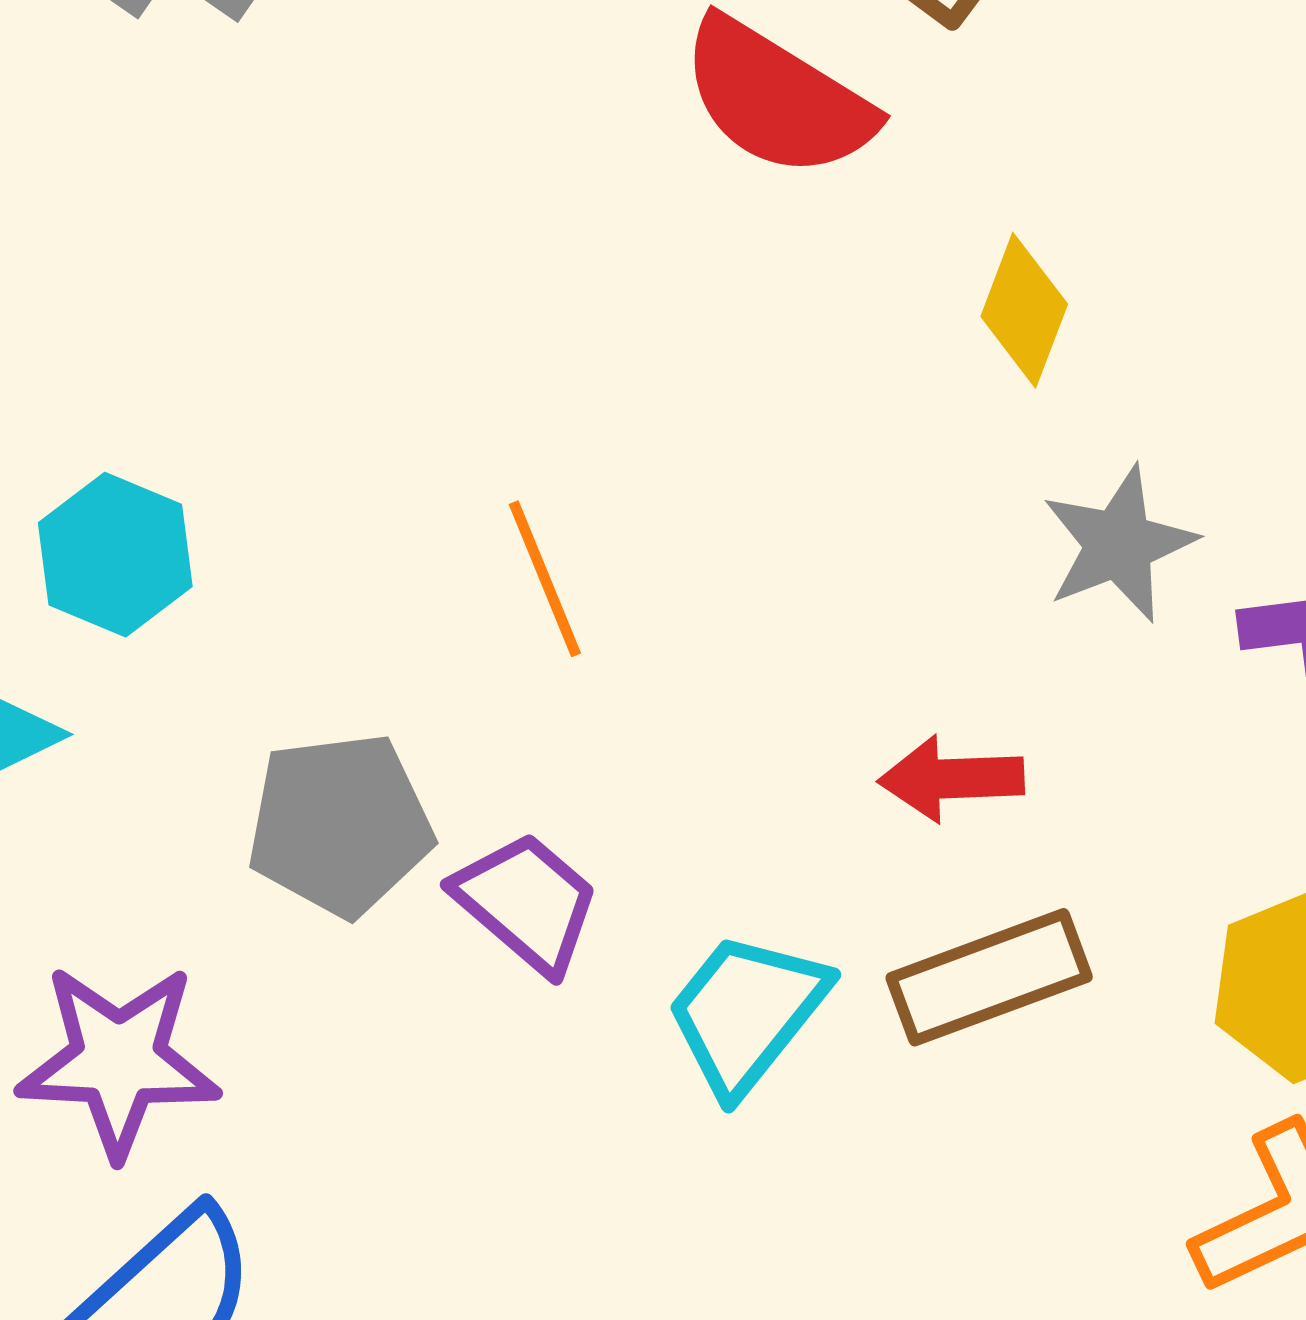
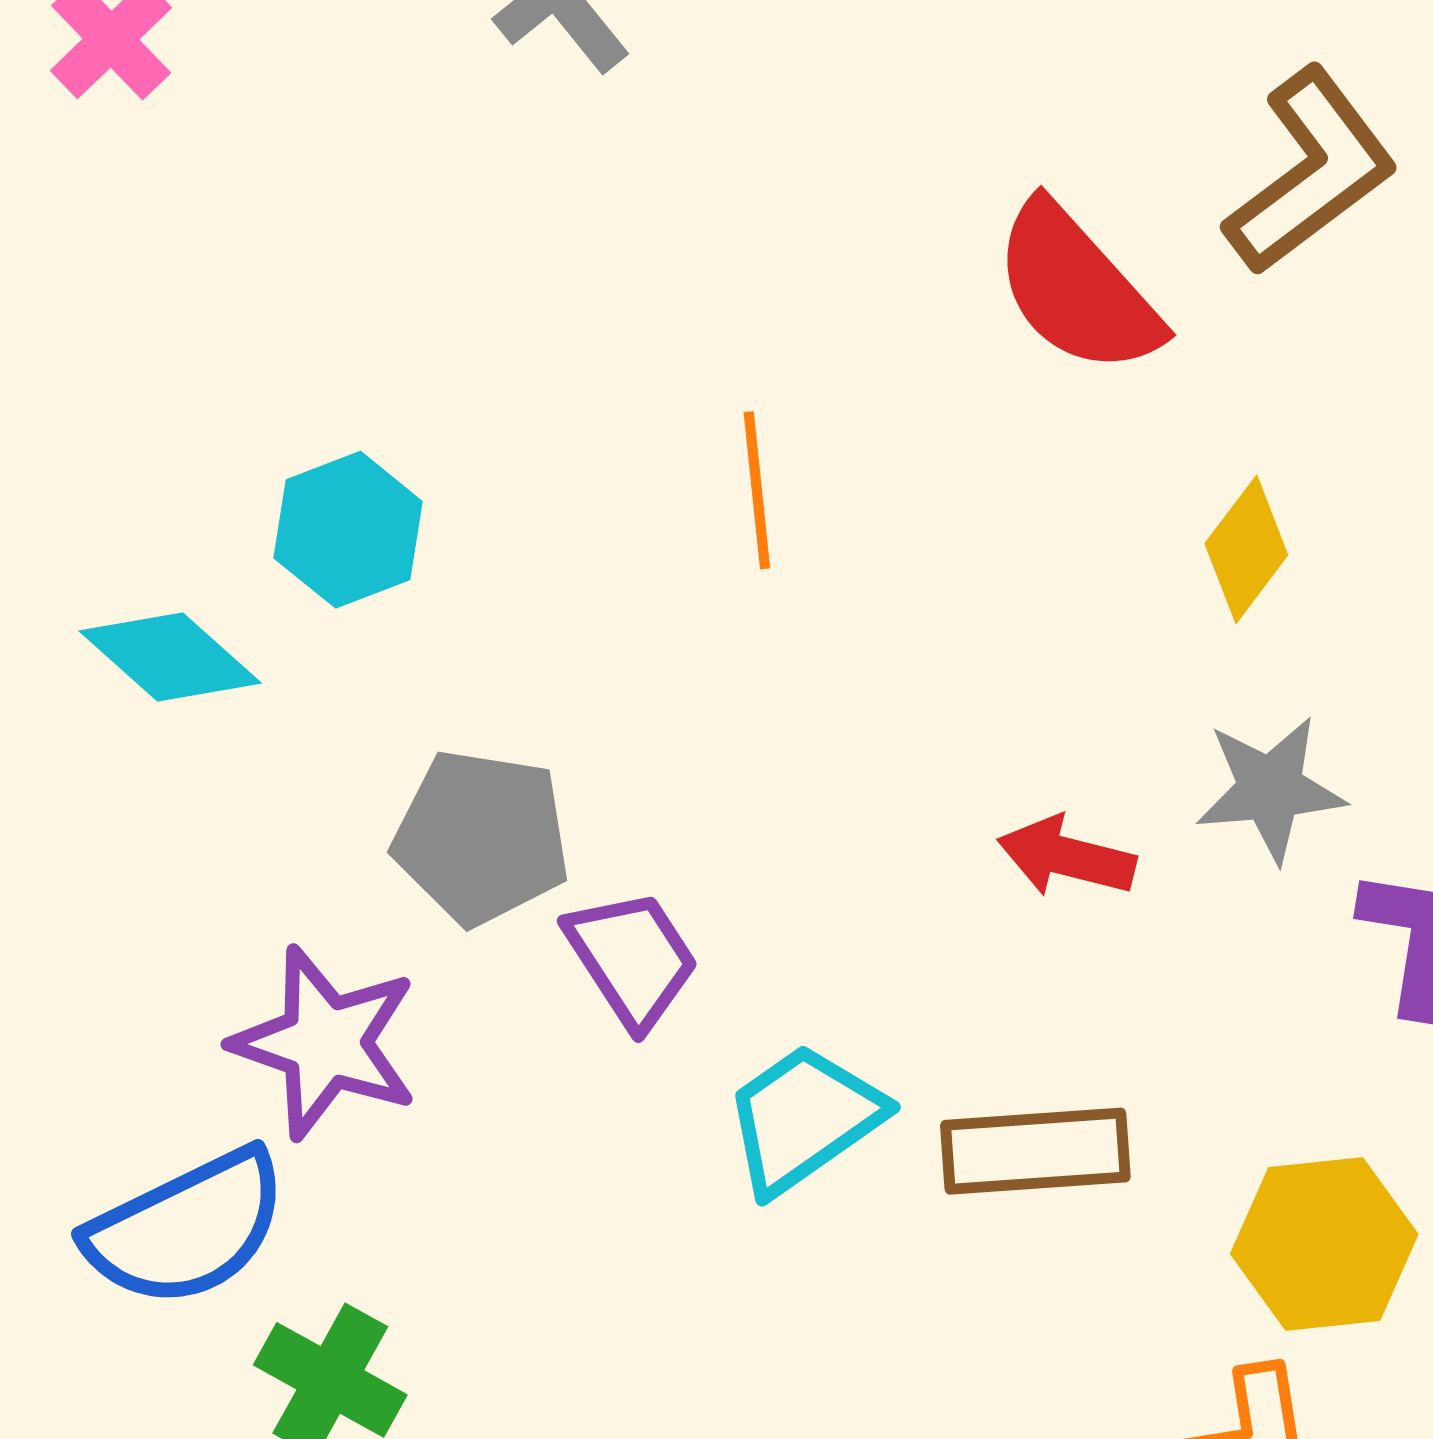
orange line: (545, 579) -> (757, 490), moved
red arrow: (951, 779) -> (1067, 857), moved
purple star: (119, 1060) -> (325, 1043), moved

